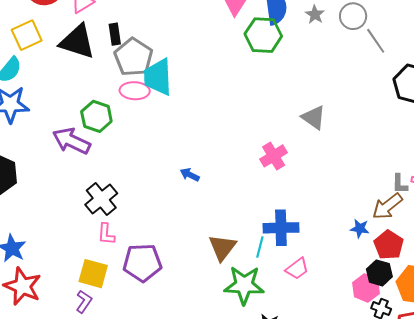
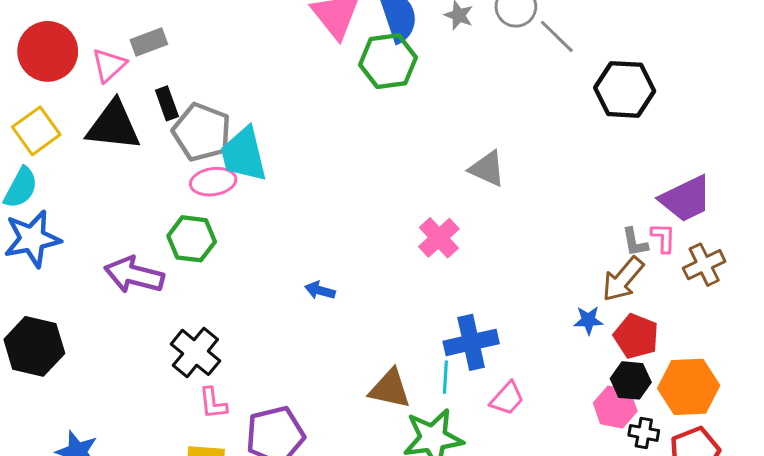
green hexagon: (96, 116) -> (192, 239), moved
brown triangle: (222, 247) -> (390, 389), turned -44

